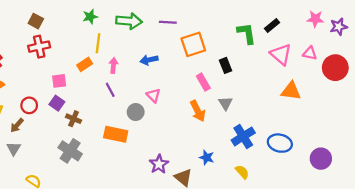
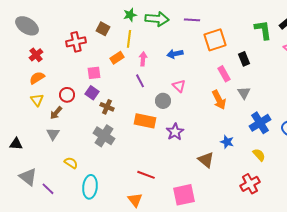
green star: (90, 17) -> (130, 15), moved
brown square: (36, 21) -> (103, 29), moved
purple star: (159, 164) -> (175, 132), moved

